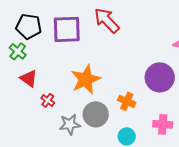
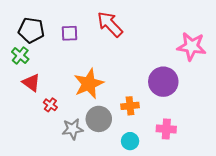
purple square: (67, 29) -> (70, 33), size x0.6
orange cross: (127, 101) -> (130, 106), turned -30

